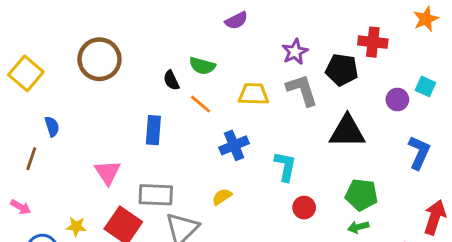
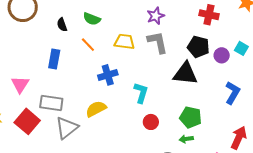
black pentagon: (342, 70) -> (198, 47), moved
black semicircle: (171, 80) -> (62, 25), moved
yellow semicircle: (222, 197) -> (96, 109), size x1.5

